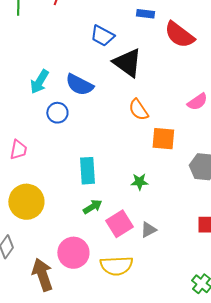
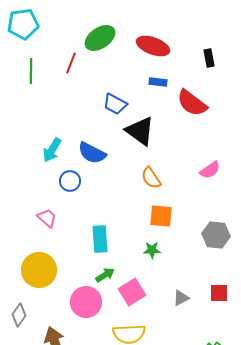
orange square: (163, 139) -> (161, 216), moved
pink trapezoid: (18, 150) -> (47, 218), moved, turned -60
gray triangle: (148, 230) -> (181, 298), moved
pink circle: (73, 253) -> (86, 302), moved

